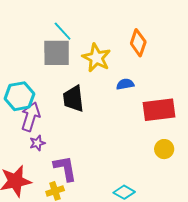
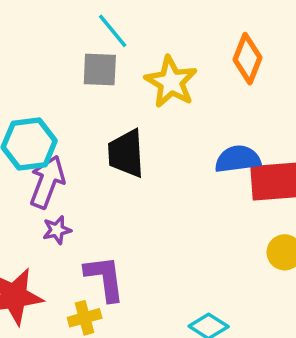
gray square: (57, 53) -> (100, 69), size x0.7
blue semicircle: (125, 84) -> (238, 159), moved, size x1.4

